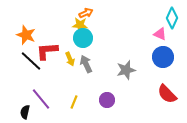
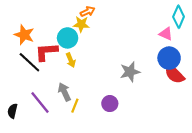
cyan circle: (83, 38) -> (68, 38), moved
gray arrow: (86, 64) -> (64, 92), moved
red semicircle: (167, 94) -> (174, 74), moved
black semicircle: (25, 112) -> (13, 111), moved

